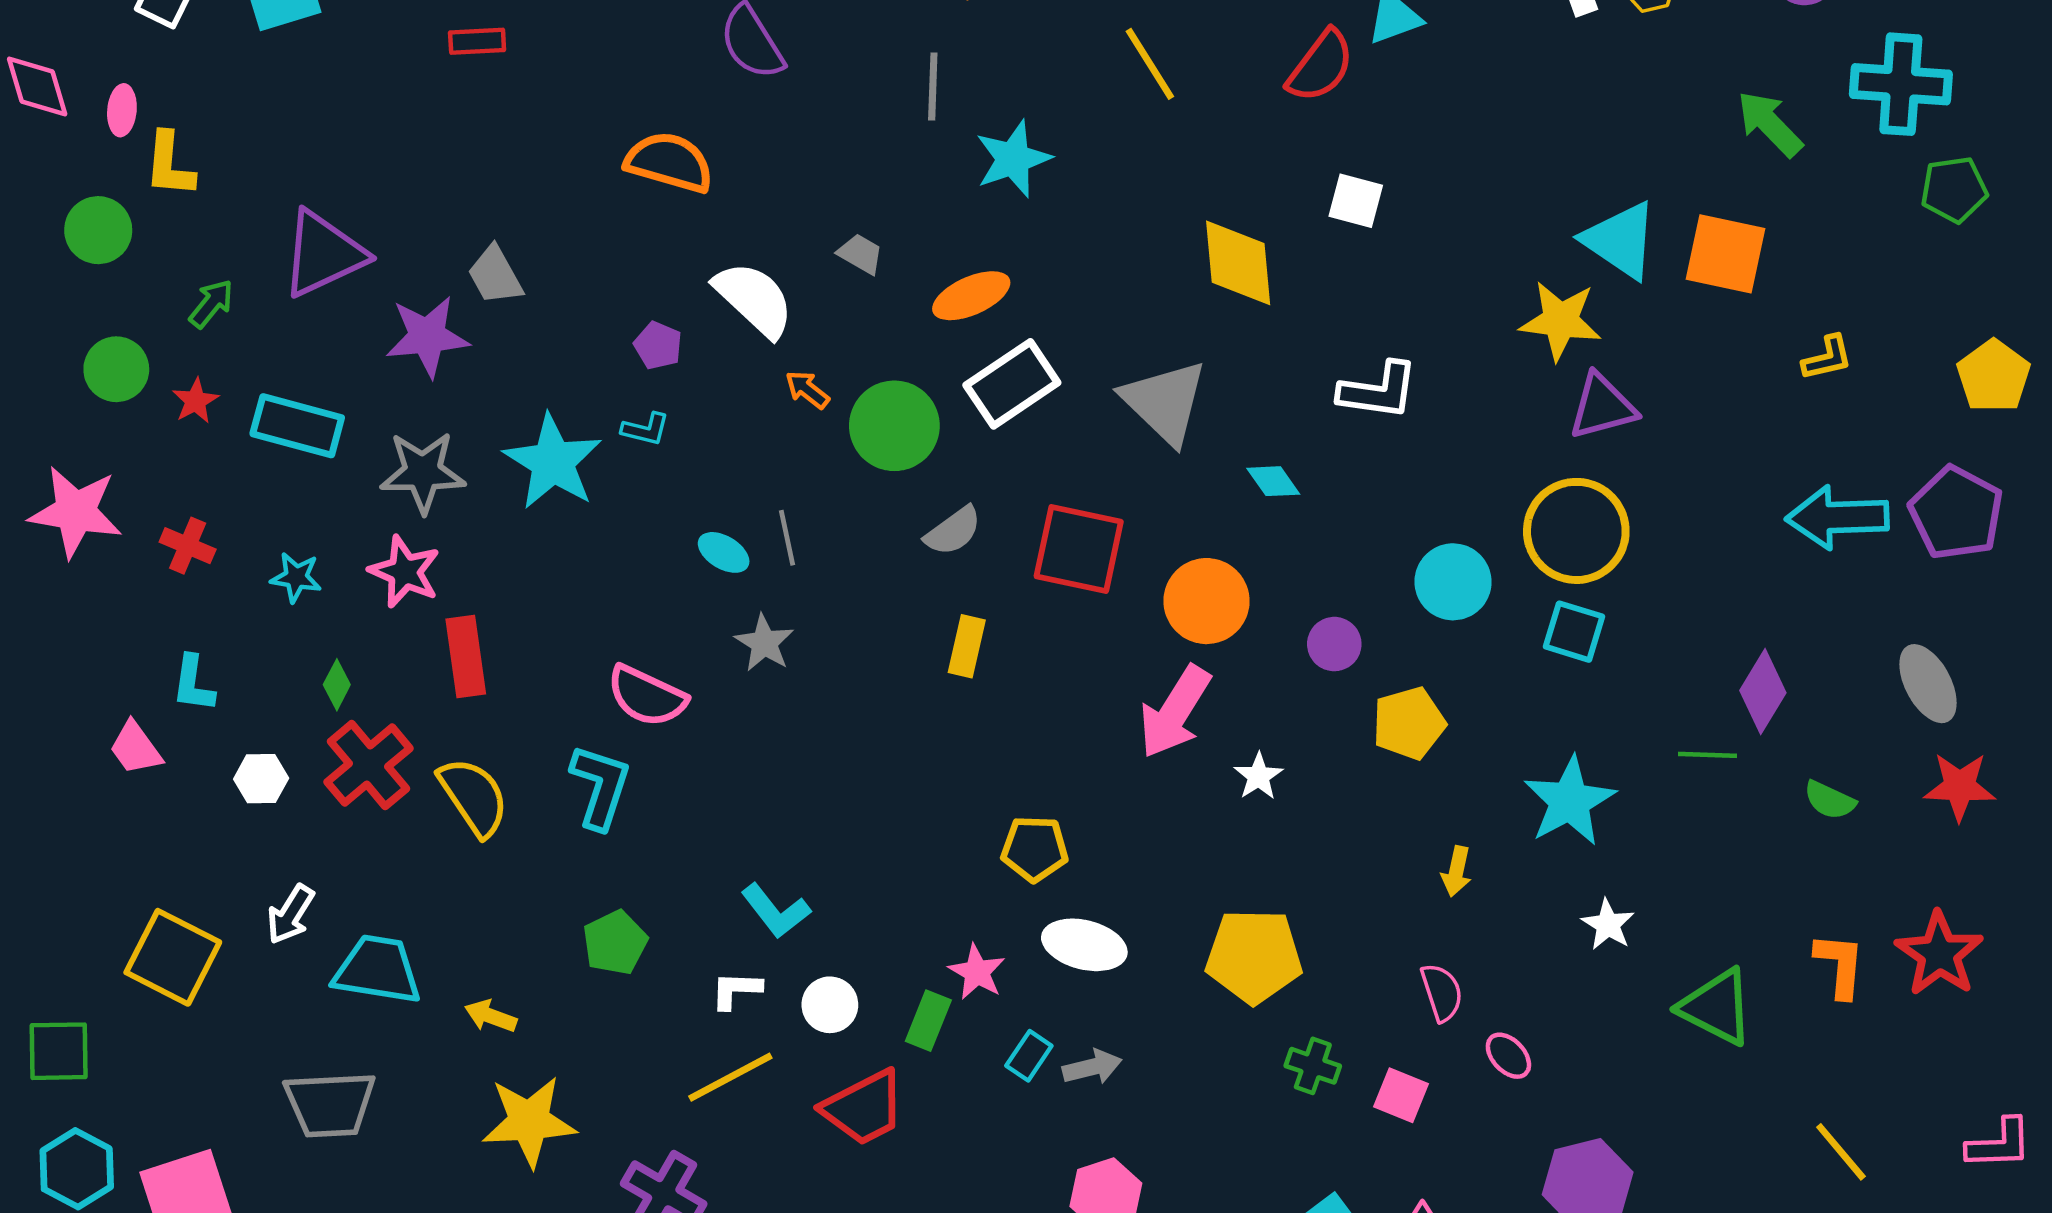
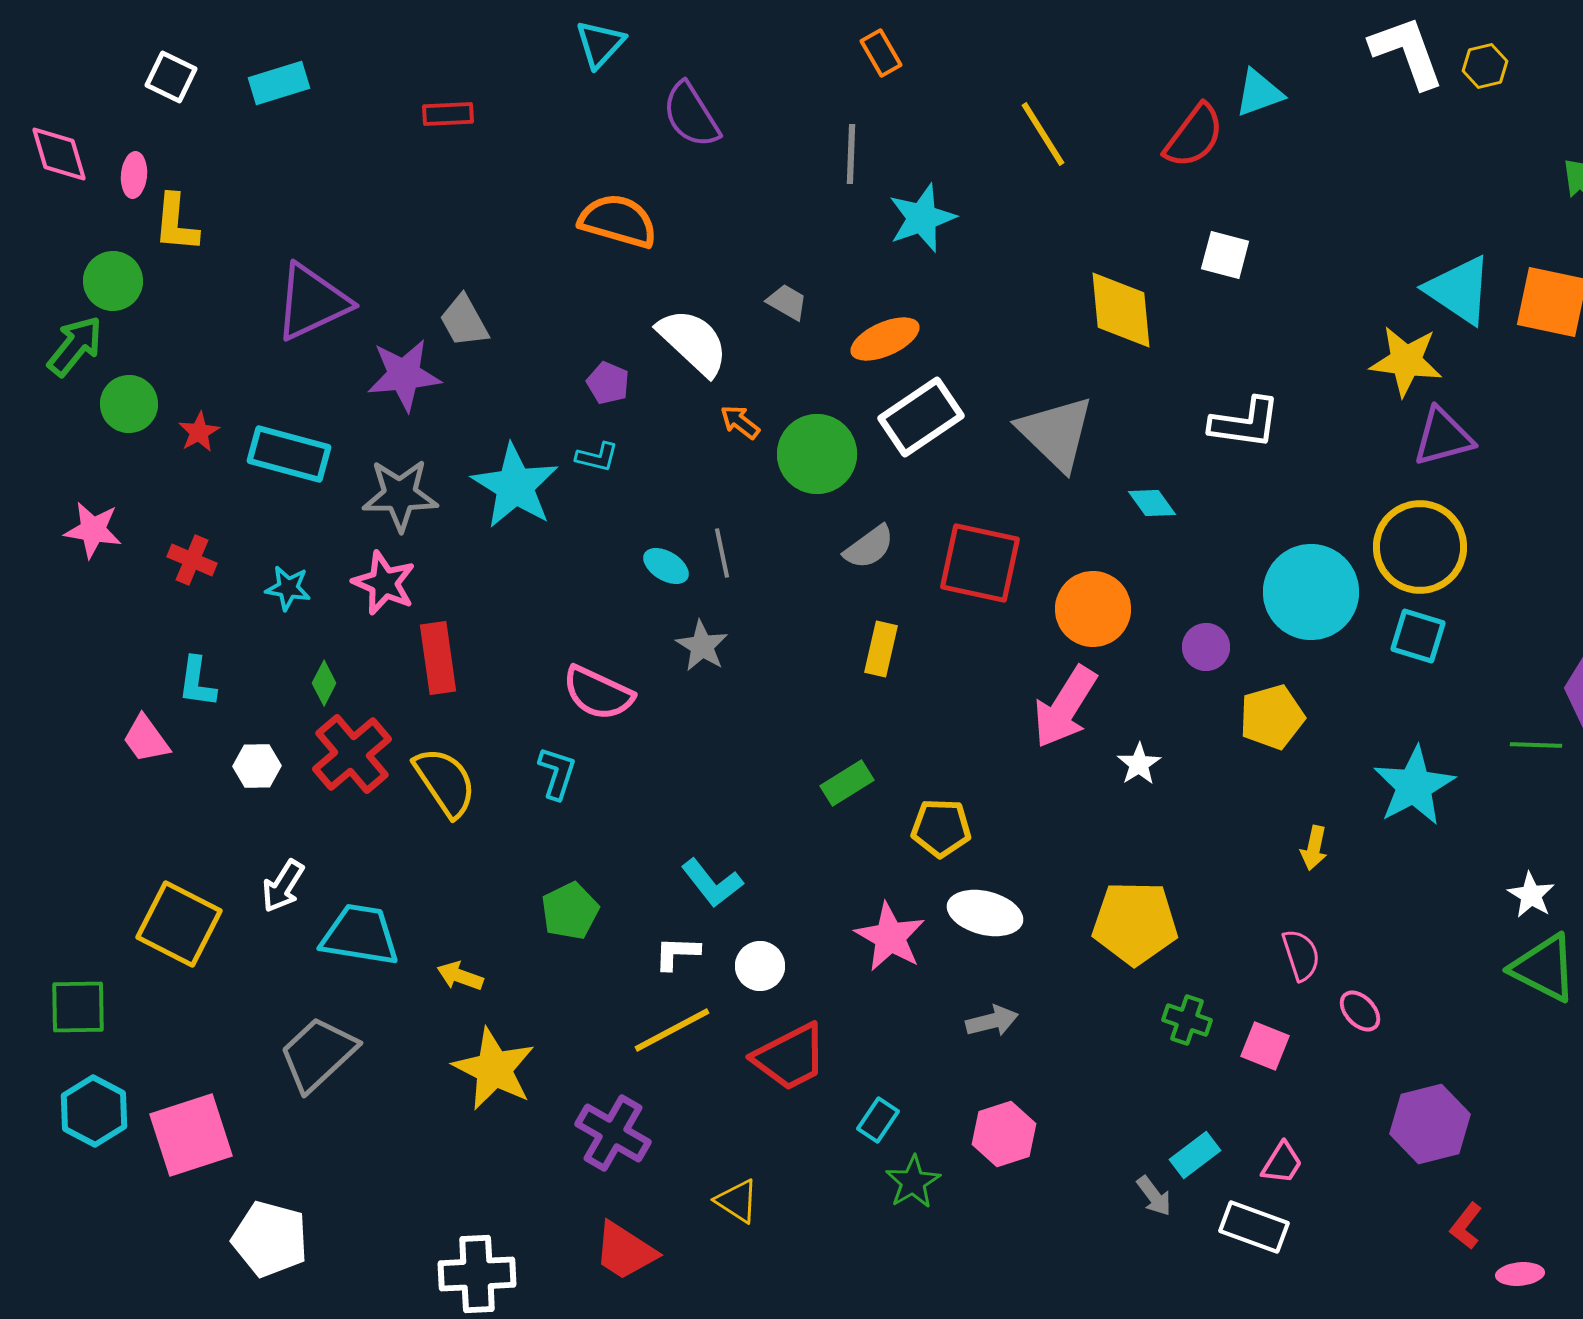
green arrow: (211, 304) -> (75, 346), moved, size x1.4
pink star: (76, 512) -> (93, 530), size x0.7
cyan circle: (1453, 582) -> (1311, 592), size x1.4
cyan L-shape: (600, 787) -> (557, 773), size x0.7
white star: (1608, 924) -> (1531, 895), moved
pink star: (977, 972) -> (890, 937), size x1.4
green rectangle: (928, 1021) -> (847, 783), moved, turned 36
cyan rectangle: (1029, 1056) -> (878, 1120), moved
gray trapezoid: (330, 1104) -> (318, 1054), turned 140
yellow star: (529, 1121) -> (494, 1069), turned 30

